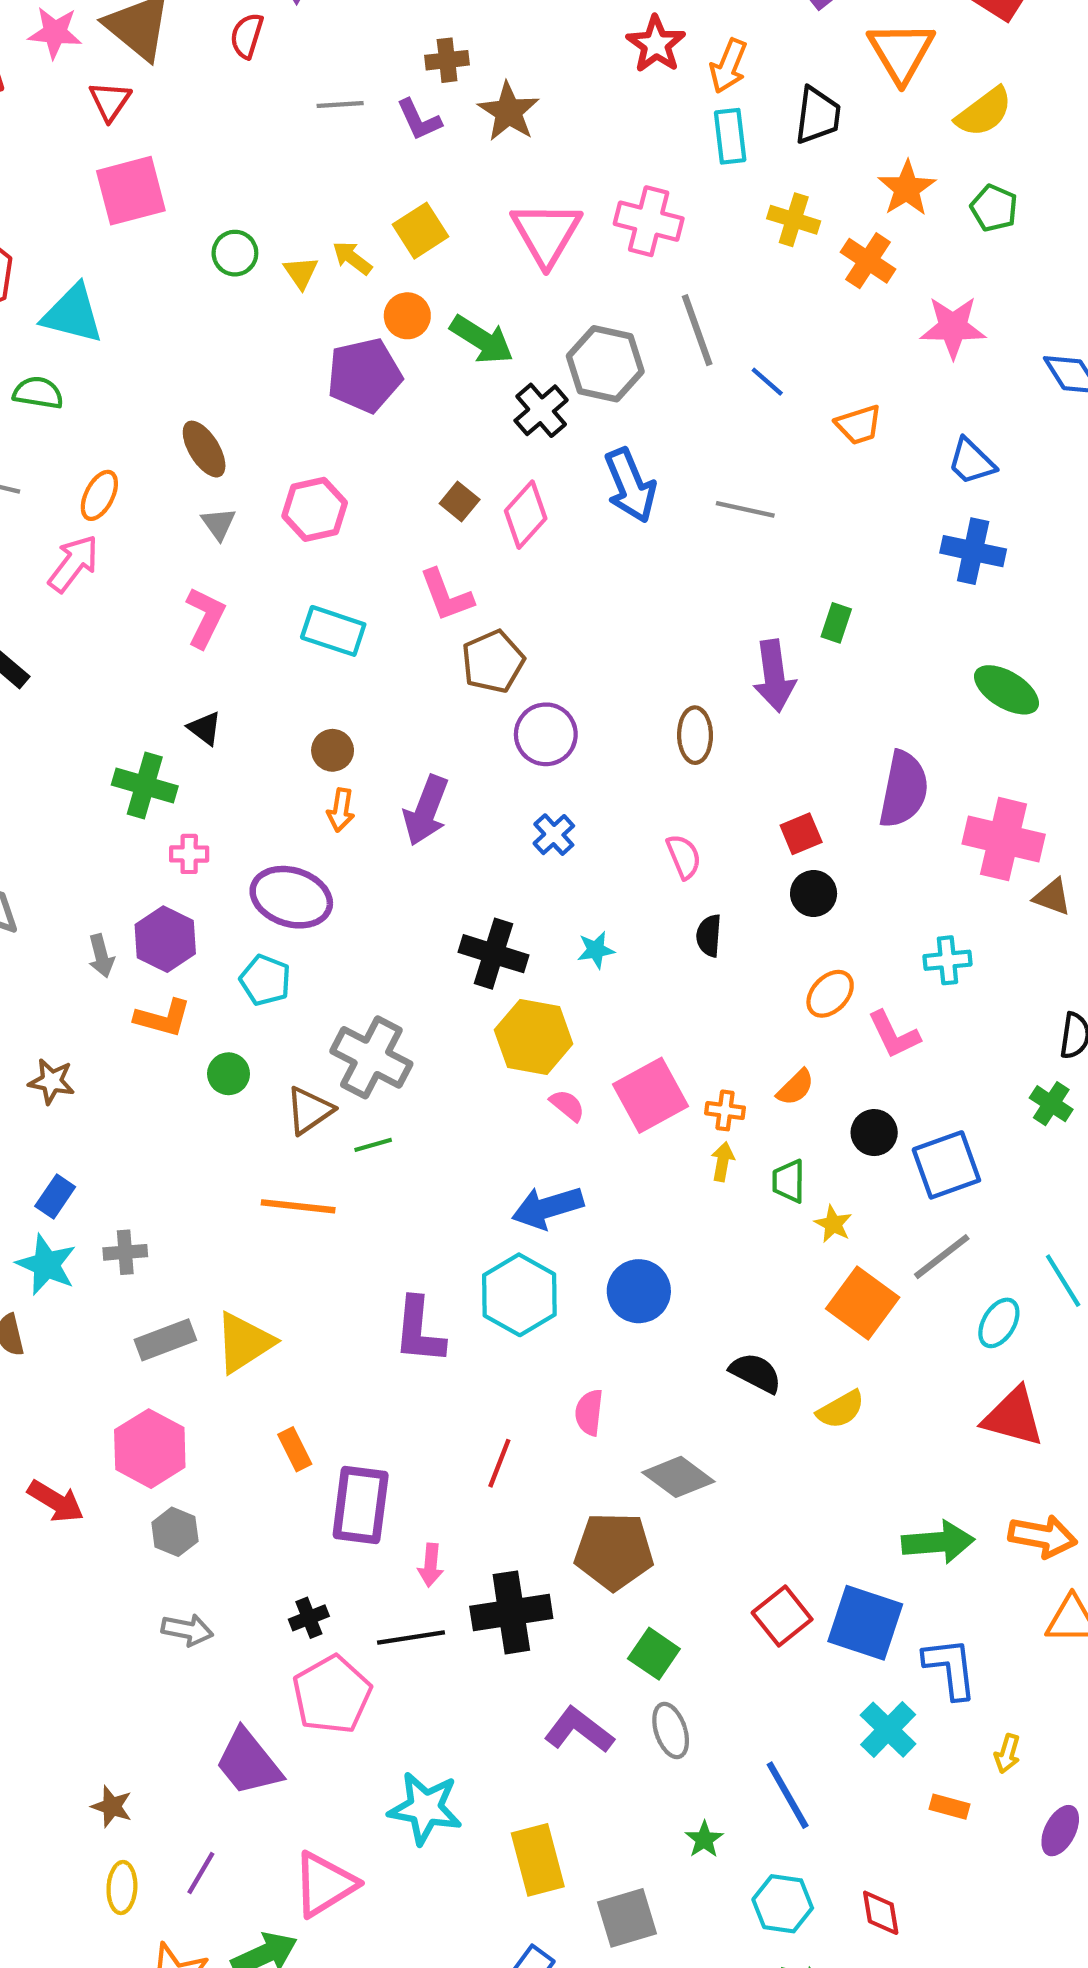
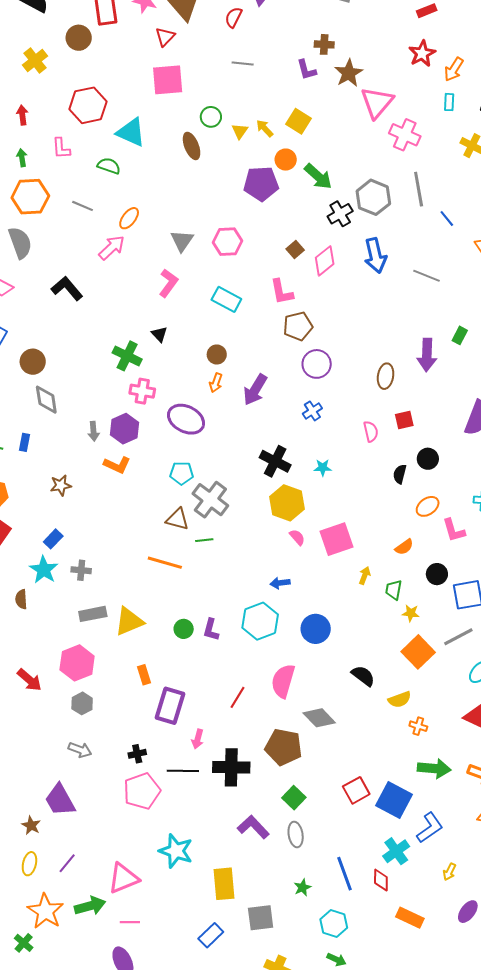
gray line: (340, 104) -> (243, 64), moved
cyan rectangle: (730, 136) -> (449, 102), size x0.7
yellow square: (421, 231) -> (298, 121), turned -35
pink triangle: (546, 233) -> (377, 102), moved
brown ellipse: (204, 449) -> (192, 146), moved
gray triangle: (219, 524) -> (182, 241), size x1.4
red square: (801, 834) -> (404, 420), moved
pink cross: (189, 854) -> (142, 391), size x1.4
black semicircle: (709, 936) -> (400, 474), moved
cyan pentagon: (265, 980) -> (182, 473), moved, turned -30
green circle: (229, 1074) -> (184, 629), moved
brown star: (52, 1081) -> (61, 485), turned -30
brown triangle: (309, 1110) -> (178, 519), turned 40
orange cross: (725, 1110) -> (418, 726), moved
blue arrow: (548, 1208) -> (280, 583), size x0.6
yellow star: (833, 1224) -> (411, 613), turned -30
purple L-shape: (419, 1331) -> (211, 630), size x0.7
pink semicircle: (589, 1412) -> (283, 681), size x1.6
blue L-shape: (950, 1668) -> (430, 828), turned 52
purple trapezoid: (248, 1762) -> (60, 800), moved
orange rectangle: (949, 1807) -> (410, 918), moved, size x1.5
red diamond: (881, 1913) -> (381, 880), moved

